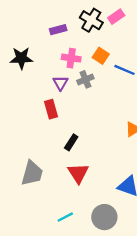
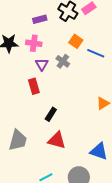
pink cross: (71, 58) -> (34, 43), moved
gray cross: (85, 79) -> (63, 61), turned -32
red triangle: (78, 173) -> (57, 140), turned -42

